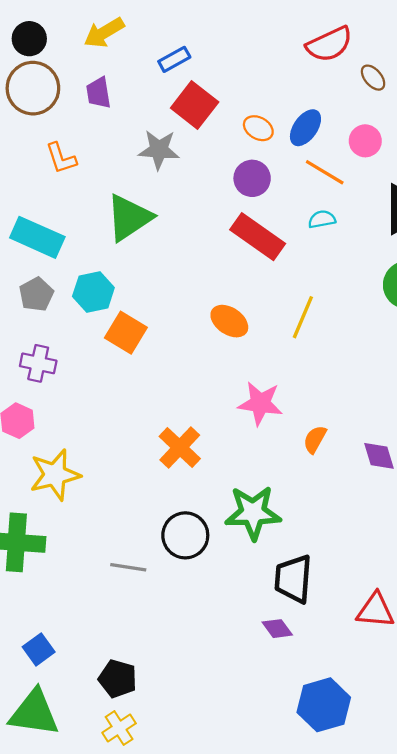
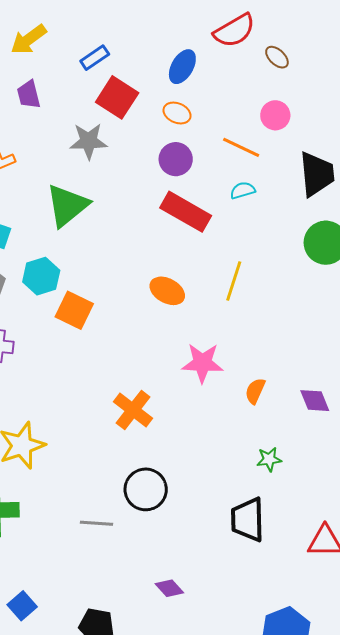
blue ellipse: (305, 128) -> (182, 67), moved
green star: (253, 513) -> (269, 459), moved, size x0.5
purple diamond: (277, 629) -> (169, 588), moved

